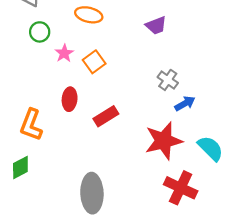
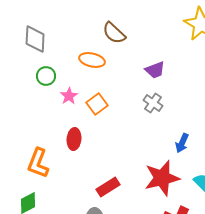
gray cross: (168, 80) -> (153, 103), moved
blue arrow: (185, 103) -> (182, 143), turned 144
red rectangle: (106, 116) -> (108, 187), moved

